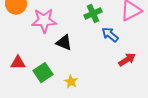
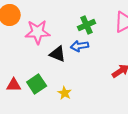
blue arrow: (110, 35) -> (80, 46), moved, turned -48
red triangle: (18, 63) -> (14, 85), moved

